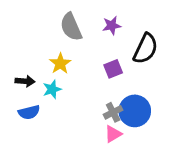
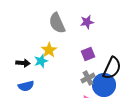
black semicircle: (146, 49) -> (112, 68), moved
cyan star: (52, 89) -> (41, 61), moved
gray cross: (113, 112) -> (88, 78), moved

